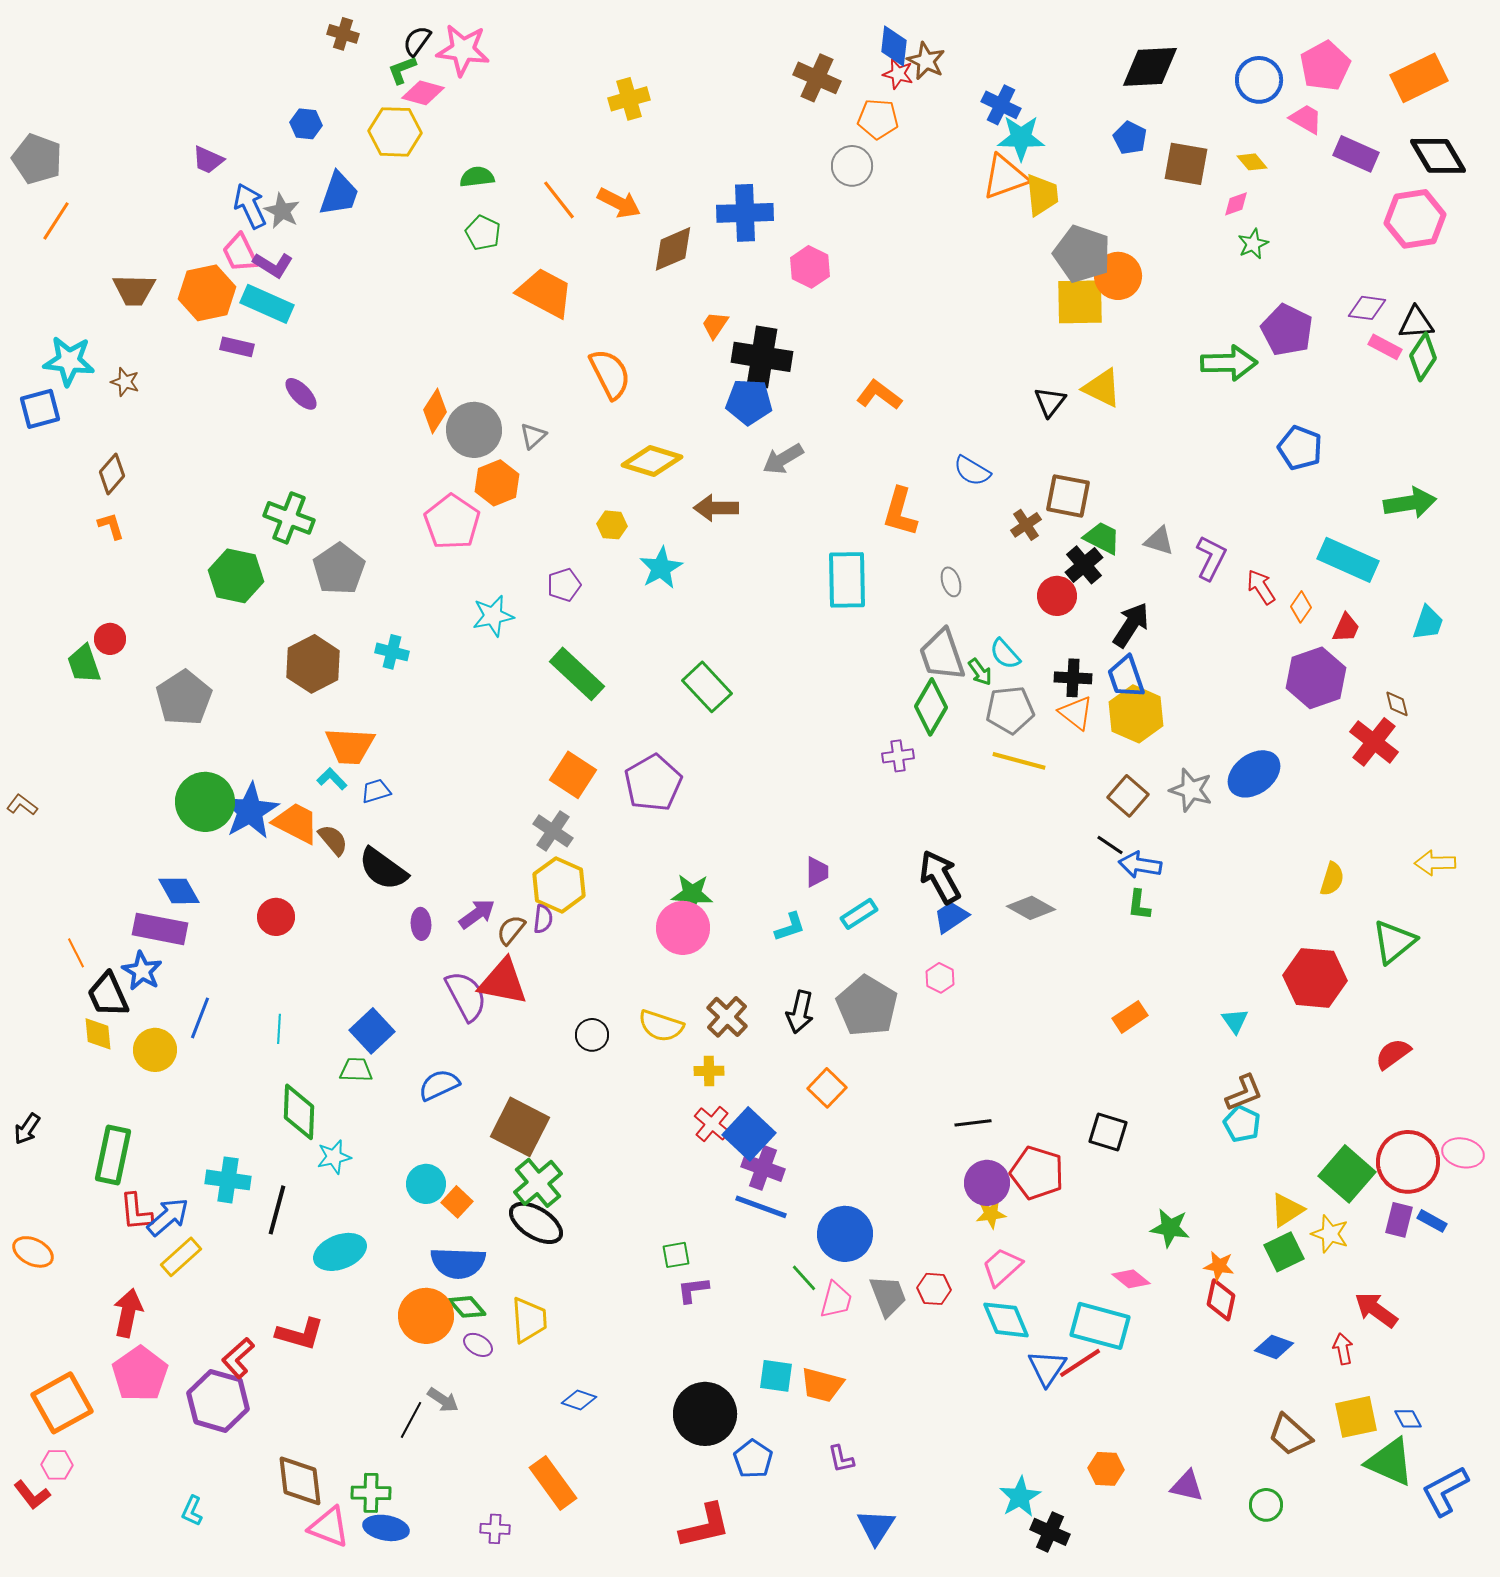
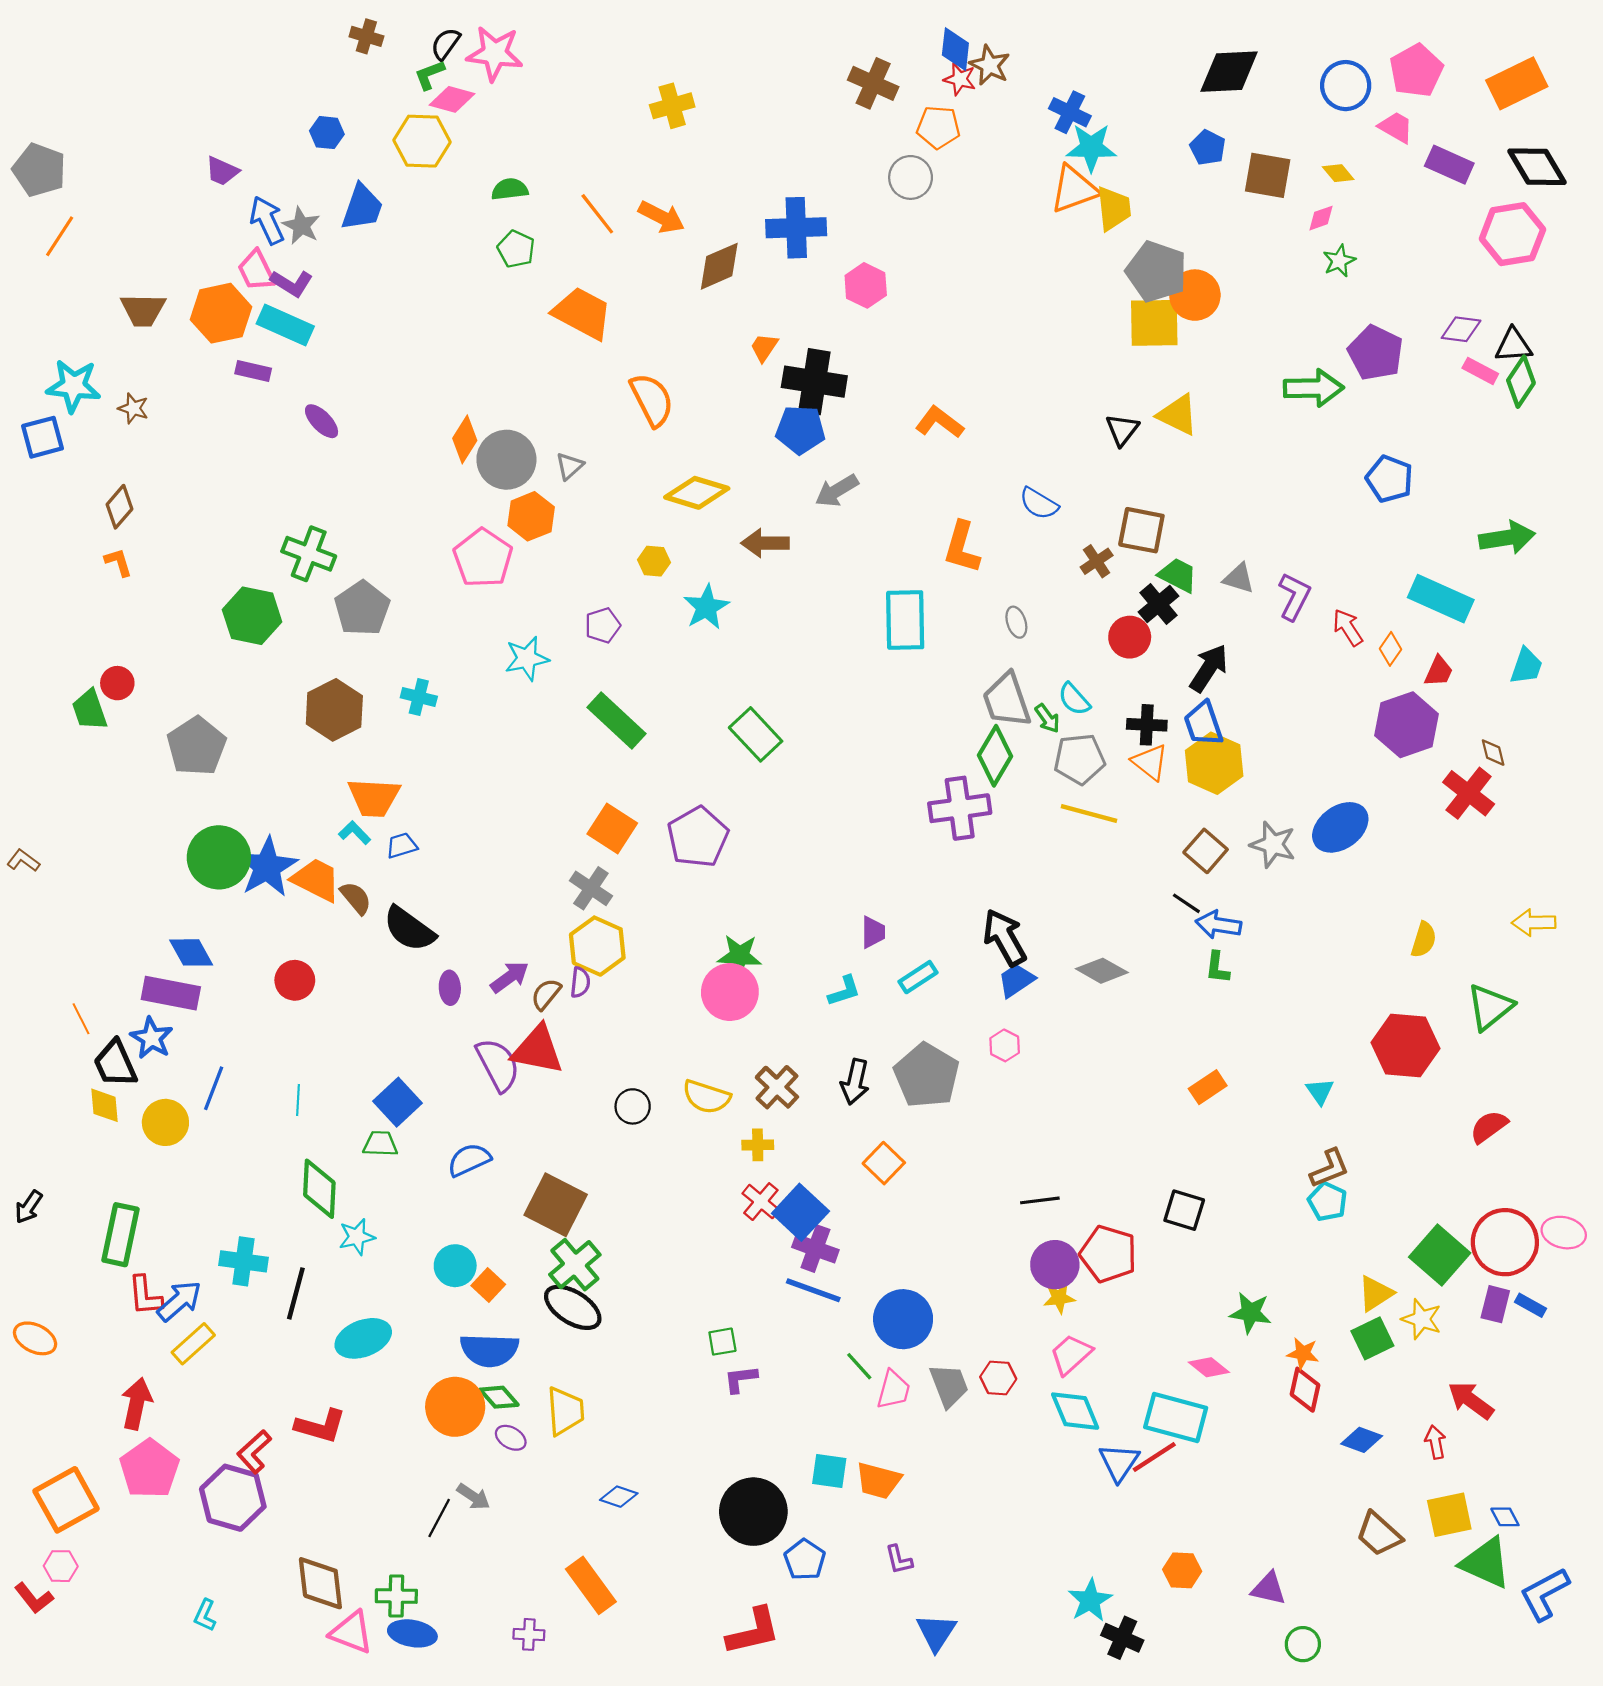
purple cross: (898, 756) -> (960, 808), size x1.8
green circle: (1266, 1505) -> (1303, 1644), moved

